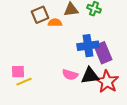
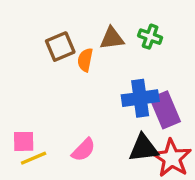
orange semicircle: (55, 23) -> (85, 60), turned -80
pink semicircle: (70, 75) -> (84, 150), moved, turned -63

